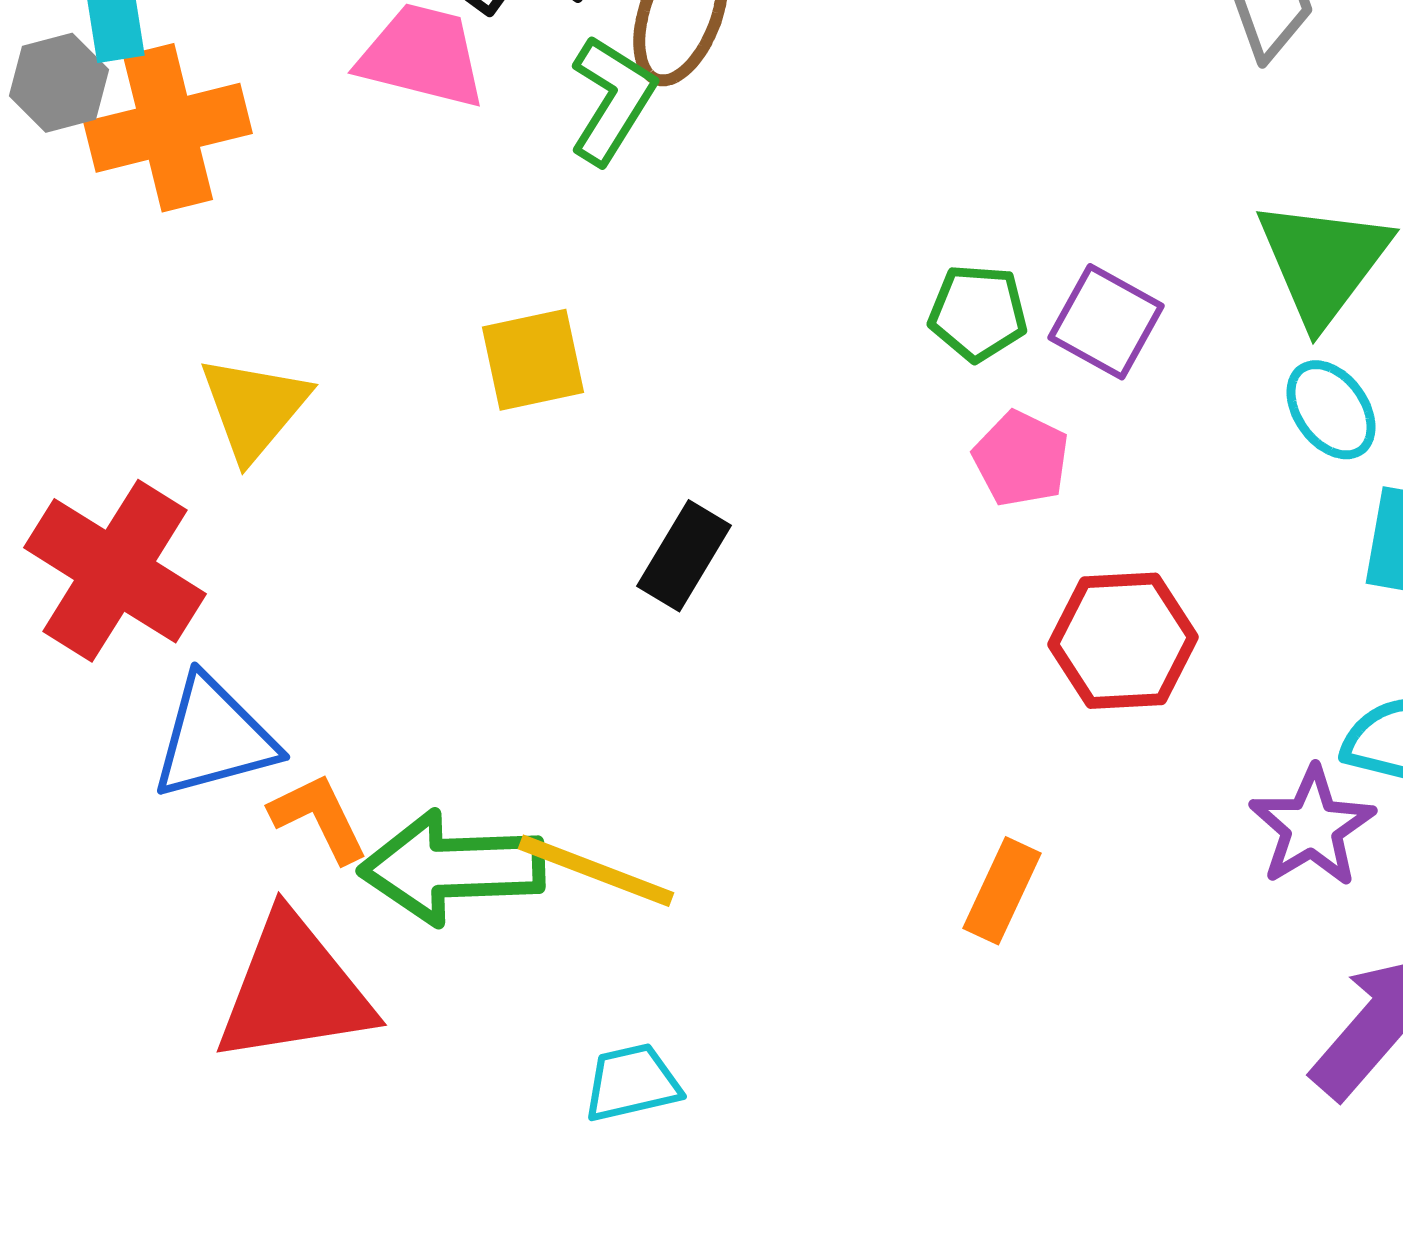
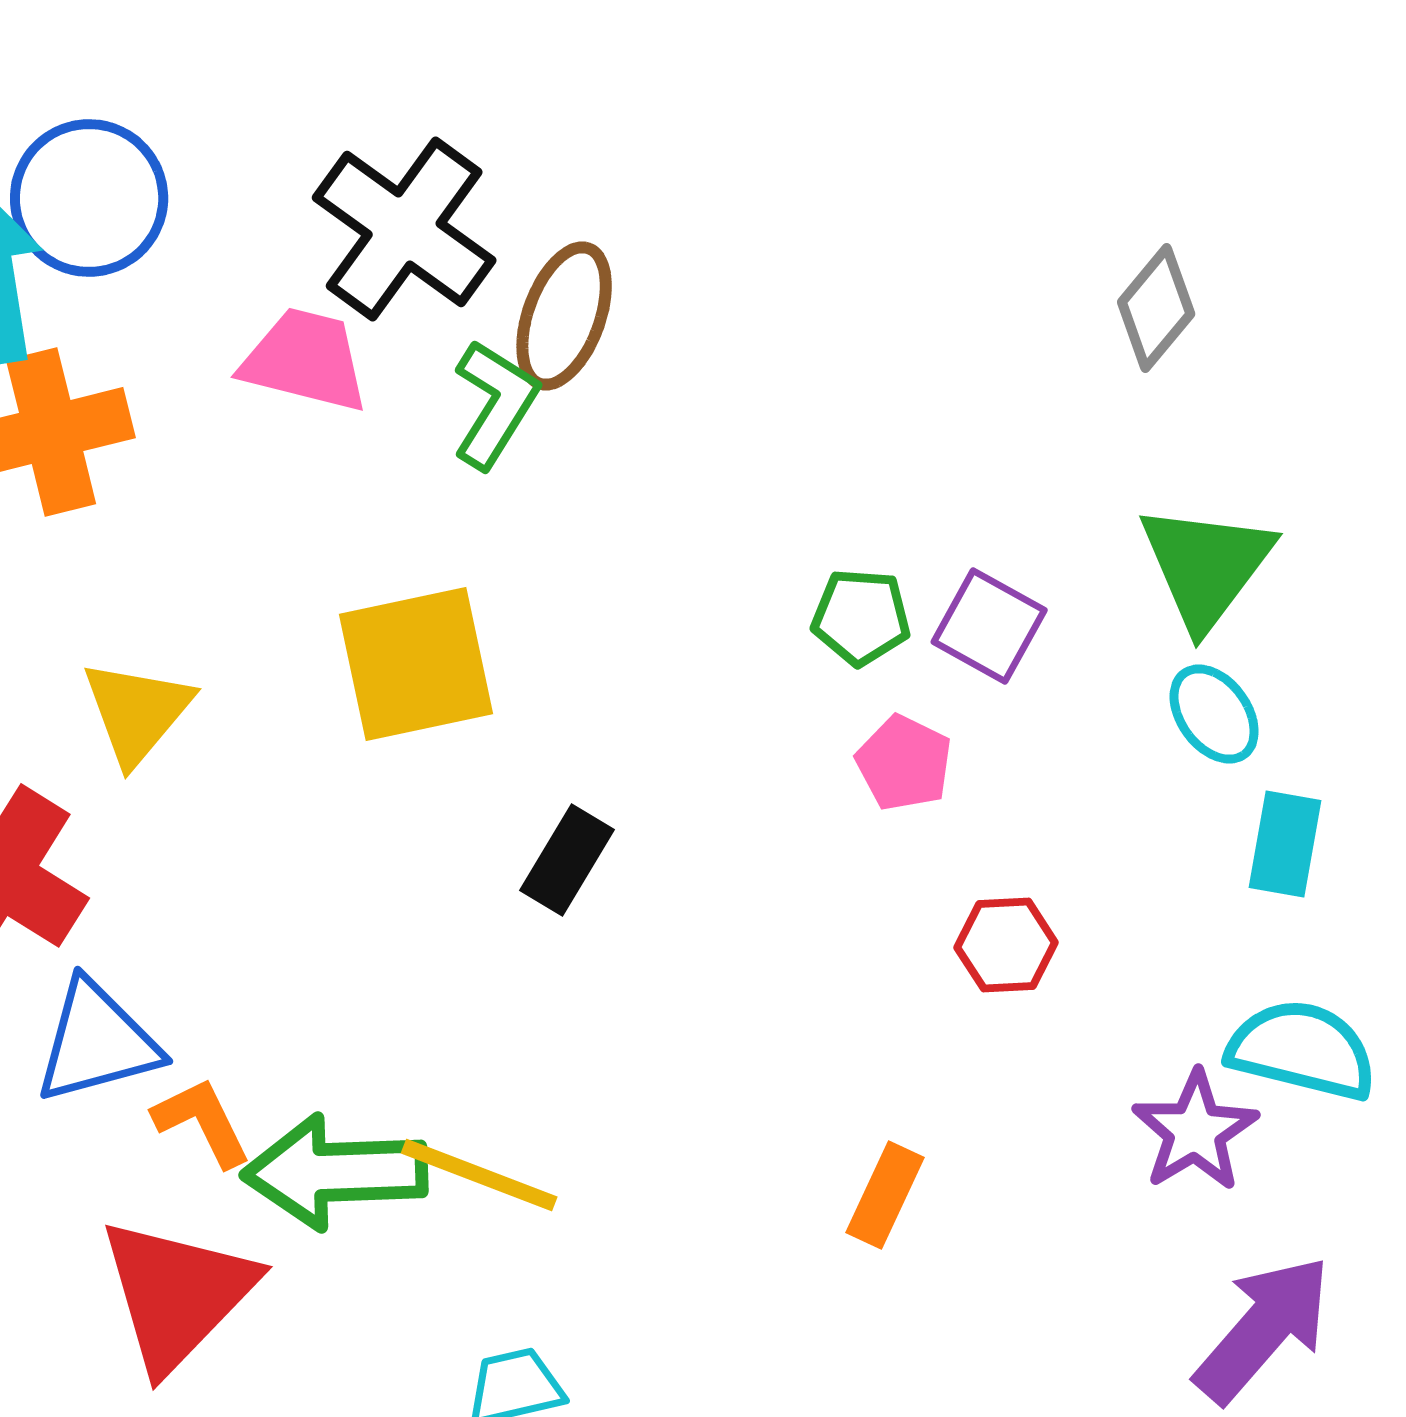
yellow square: (533, 360) -> (416, 664), size x1.5
red hexagon: (1123, 641) -> (1006, 945), size x0.7
red triangle: (294, 990) -> (177, 1294), turned -37

